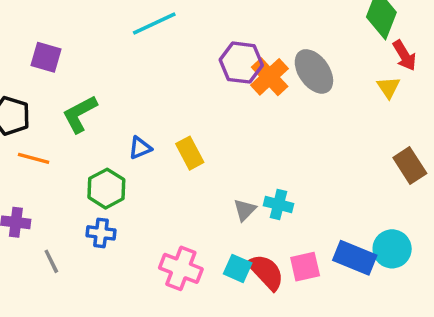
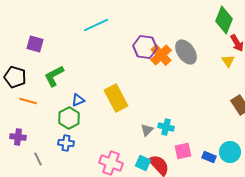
blue triangle: (140, 148) -> (78, 100), moved
yellow rectangle: (190, 153) -> (116, 98), size x1.5
blue rectangle: (355, 258) -> (209, 157), size x0.6
pink square: (305, 267) -> (183, 151), moved

